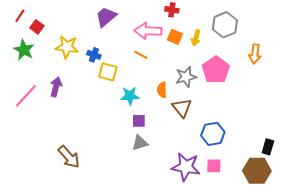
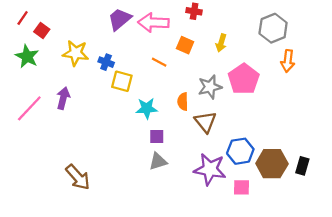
gray hexagon: (225, 25) -> (273, 28), moved
pink arrow: (148, 31) -> (153, 23), moved
orange square: (175, 37) -> (185, 45), moved
purple star: (186, 167) -> (210, 169), moved
brown hexagon: (257, 171) -> (272, 164), moved

